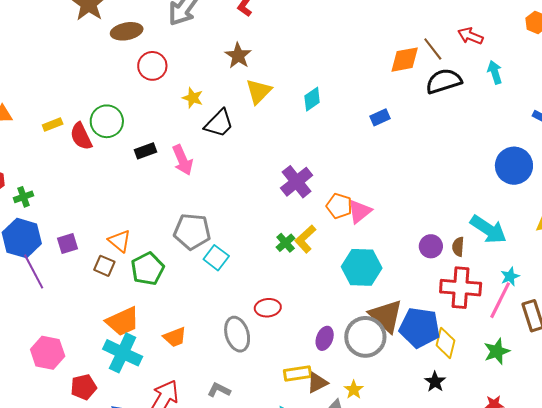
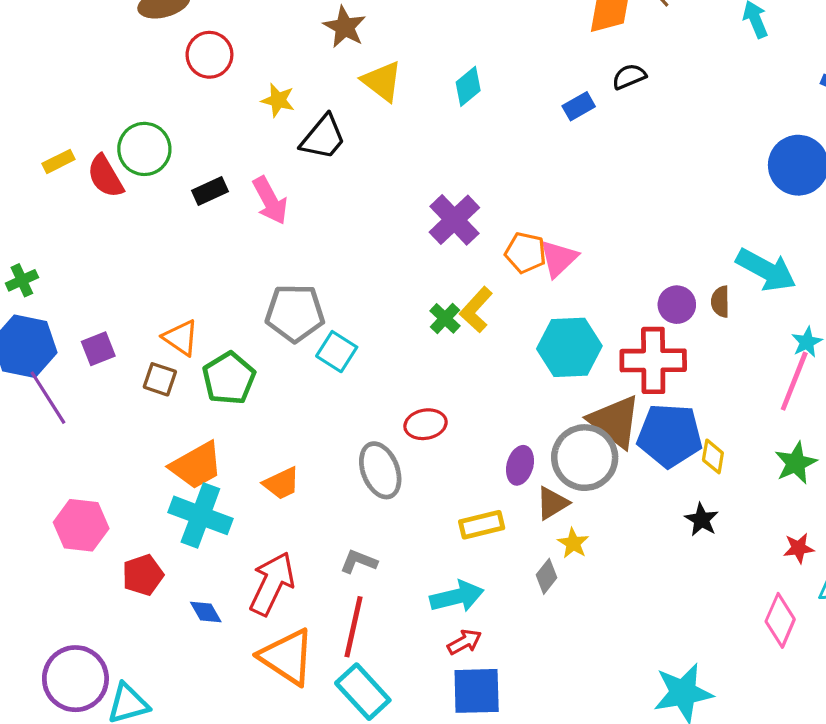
black semicircle: (444, 81) -> (629, 77), moved, size x0.6
yellow triangle: (259, 91) -> (382, 81), turned -32
red cross: (461, 288) -> (653, 360), moved
yellow diamond: (445, 343) -> (713, 456), size x0.7
brown triangle: (317, 383) -> (552, 503), moved

